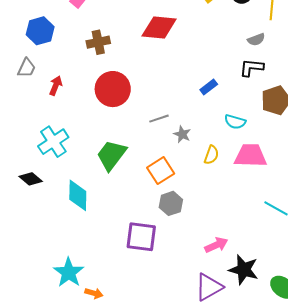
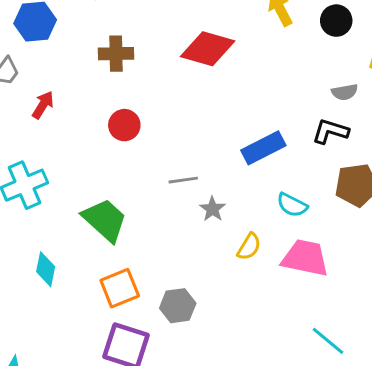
blue rectangle: (209, 87) -> (263, 148), size x1.6
red circle: (113, 89) -> (124, 125), size x0.6
green trapezoid: (111, 155) -> (105, 220), turned 84
orange square: (161, 171) -> (120, 288), moved
cyan diamond: (78, 195) -> (46, 269), size x0.7

